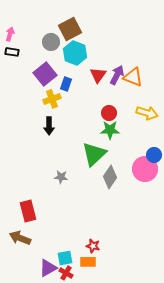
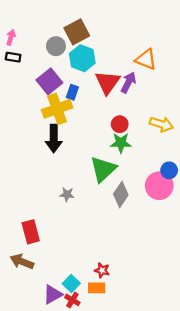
red triangle: (98, 75) -> (108, 82), size x1.4
orange triangle: (133, 77) -> (146, 59), moved
yellow cross: (52, 99) -> (57, 109), size x1.5
black arrow: (49, 126) -> (54, 138), size x1.4
cyan square: (65, 258) -> (71, 284), turned -35

